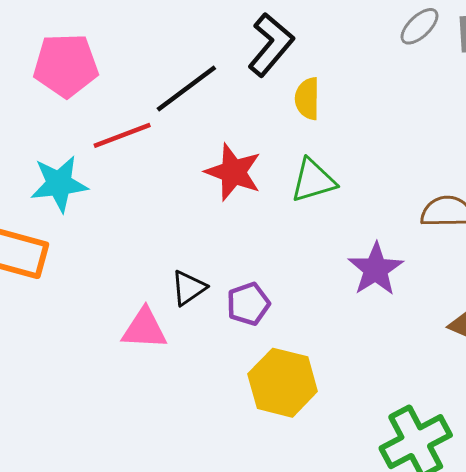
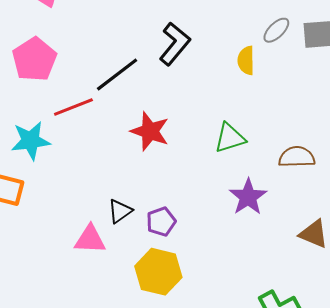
pink pentagon: (66, 65) -> (34, 59), turned -30
yellow semicircle: (307, 99) -> (246, 60), moved
green triangle: (313, 181) -> (230, 138), moved
yellow hexagon: (283, 383) -> (158, 272), moved

